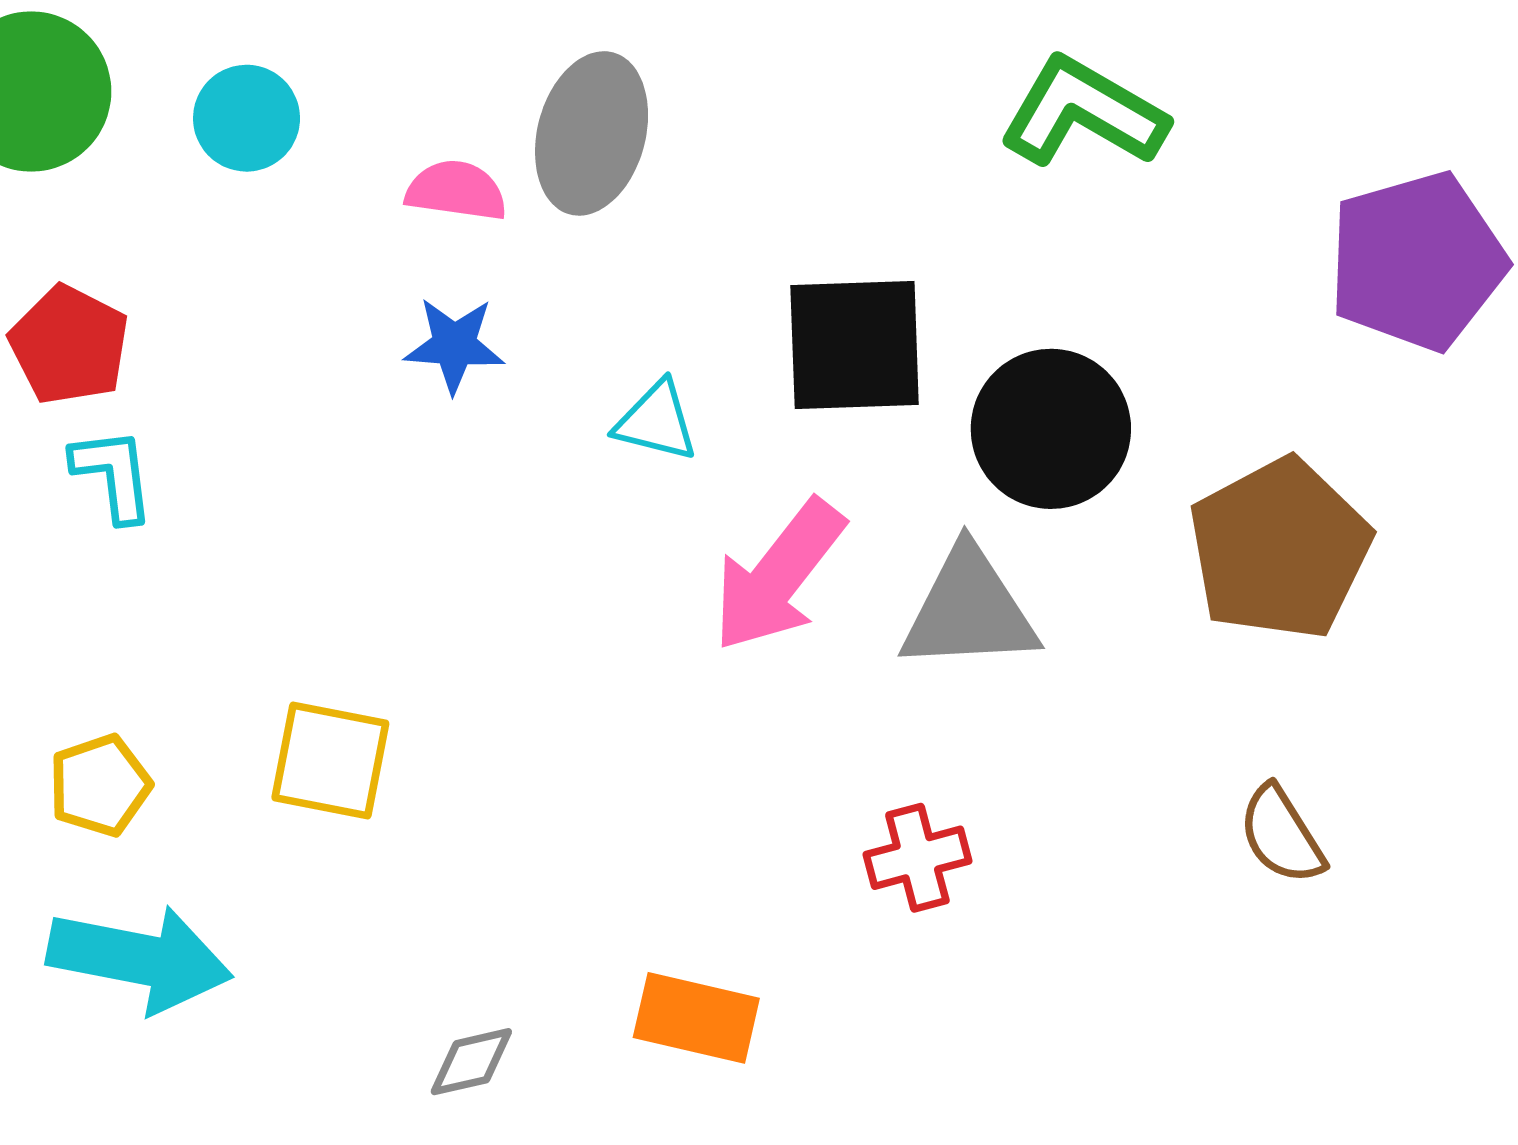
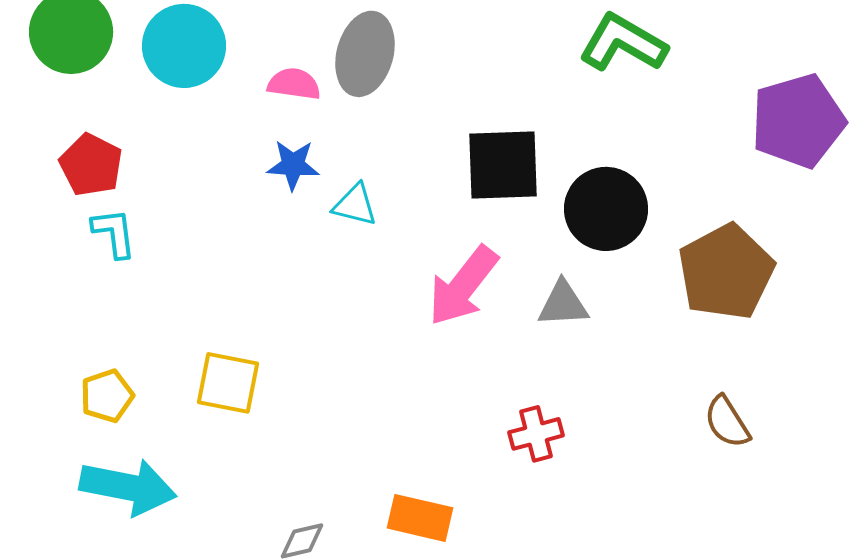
cyan circle: (247, 118) -> (184, 46), size x1.5
cyan triangle: (656, 421) -> (355, 205), moved
gray triangle: (969, 610) -> (563, 304), size x0.7

